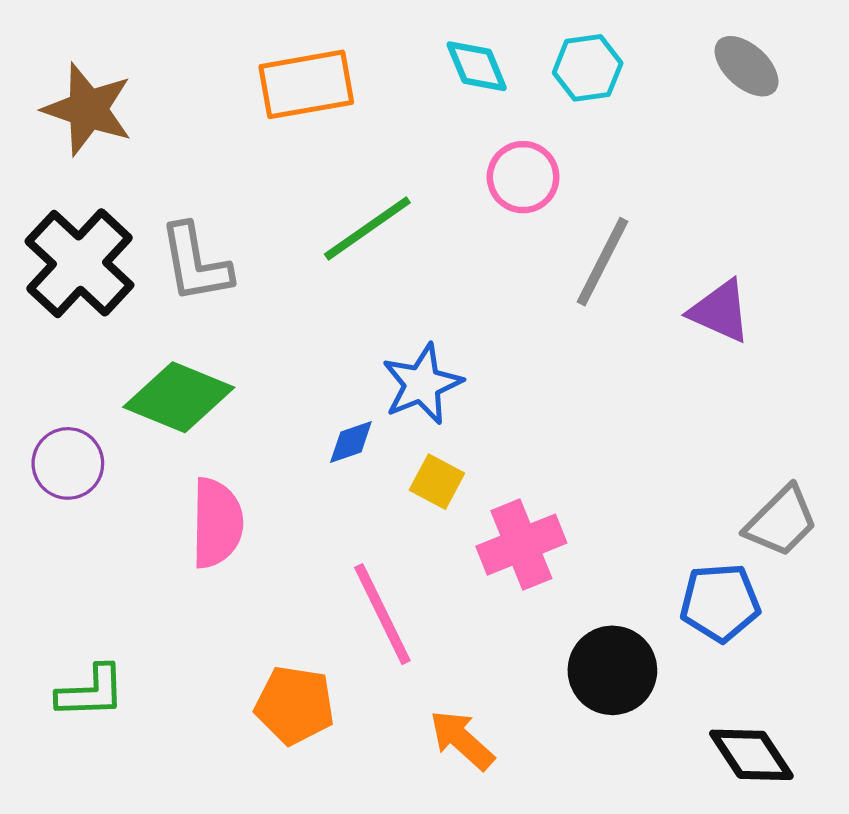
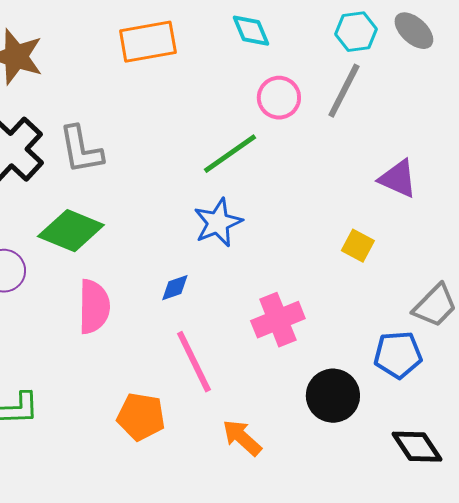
cyan hexagon: (588, 68) -> (356, 32), moved
green line: (367, 228) -> (230, 154), moved
gray line: (603, 262) -> (344, 91), moved
blue diamond: (351, 442) -> (175, 288), moved
yellow square: (437, 482) -> (358, 246), moved

